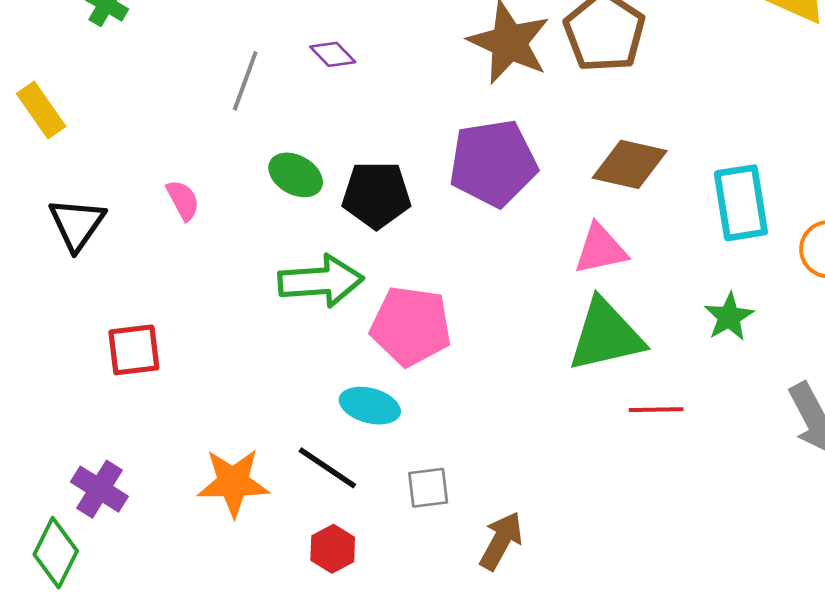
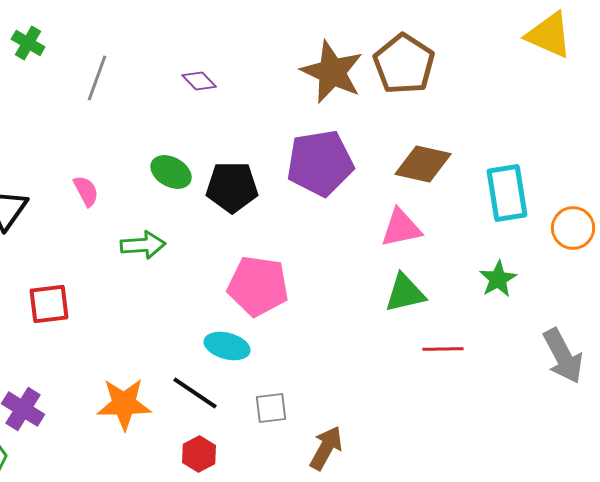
gray line: (245, 81) -> (97, 78), moved
green arrow: (321, 281) -> (143, 245), moved, size x0.7
green triangle: (606, 335) -> (405, 293), size x0.7

